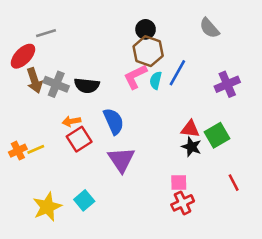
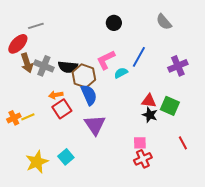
brown hexagon: (148, 51) -> (84, 76), moved
cyan semicircle: (156, 80) -> (121, 73), moved, turned 48
green square: (217, 135) -> (170, 106), turned -36

